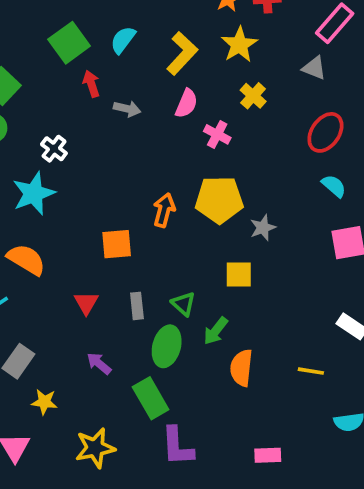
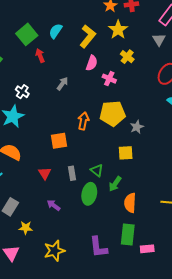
gray triangle: (314, 68) -> (159, 40), turned 40
gray arrow: (127, 109) -> (62, 84), moved, turned -64
green rectangle: (151, 398) -> (128, 235), moved, turned 40

